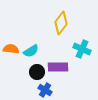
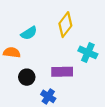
cyan semicircle: (31, 51) -> (29, 33), moved
black circle: (37, 72) -> (27, 77), moved

